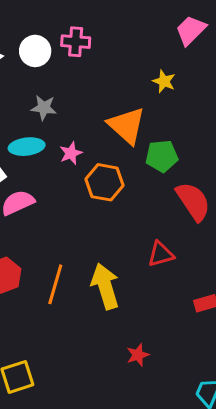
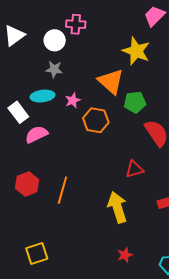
white circle: (35, 51) -> (55, 40), moved
yellow star: (164, 81) -> (136, 51), size x1.8
yellow arrow: (105, 286) -> (117, 207), moved
red star: (138, 355) -> (125, 255), moved

